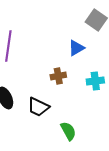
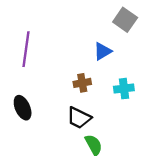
black trapezoid: (38, 107) -> (79, 118), moved

